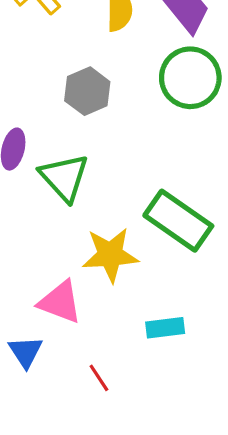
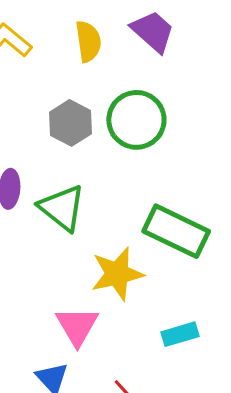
green circle: (190, 78) -> (136, 120), moved
pink triangle: (60, 302) -> (77, 326), turned 48

